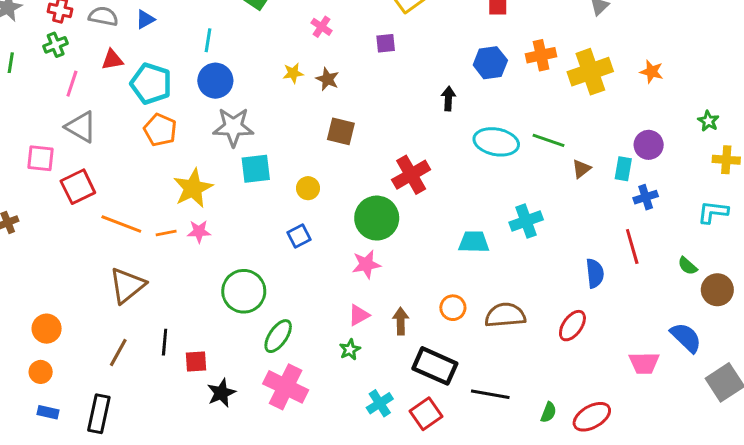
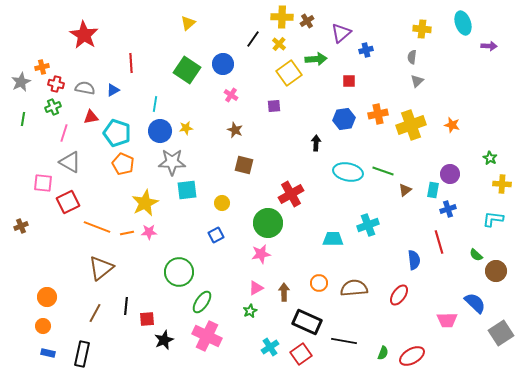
yellow star: (293, 73) -> (186, 128), moved

